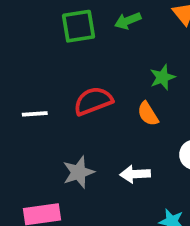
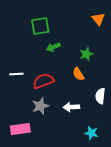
green arrow: (128, 21) -> (53, 47), moved
red semicircle: (93, 101) -> (43, 81), moved

